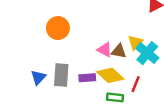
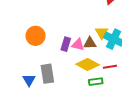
purple rectangle: (87, 78) -> (66, 44), moved, turned -56
red line: (136, 84) -> (110, 67), turned 72

